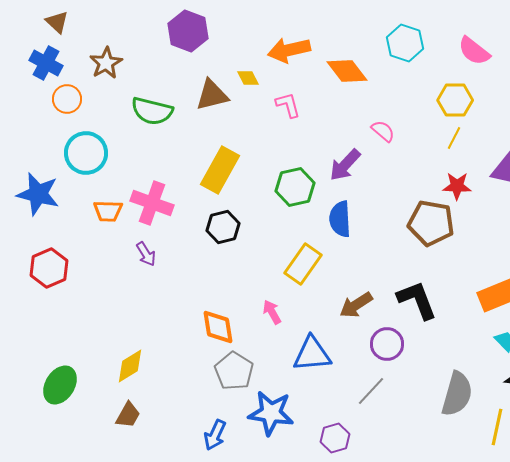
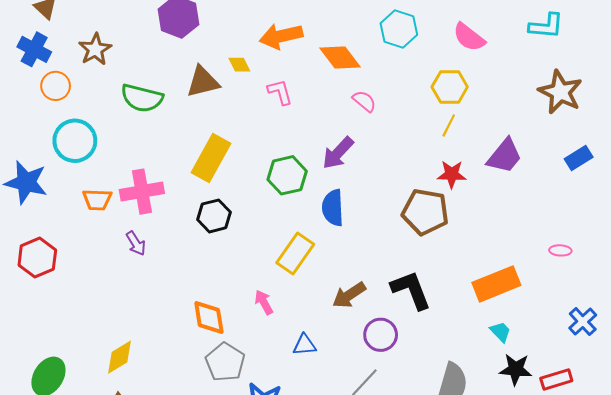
pink semicircle: (383, 131) -> (364, 101), moved
pink cross: (152, 203) -> (142, 192), turned -30
blue triangle: (312, 354) -> (304, 345), size x0.6

